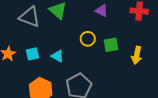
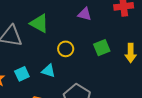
yellow circle: (88, 39) -> (66, 49), moved

